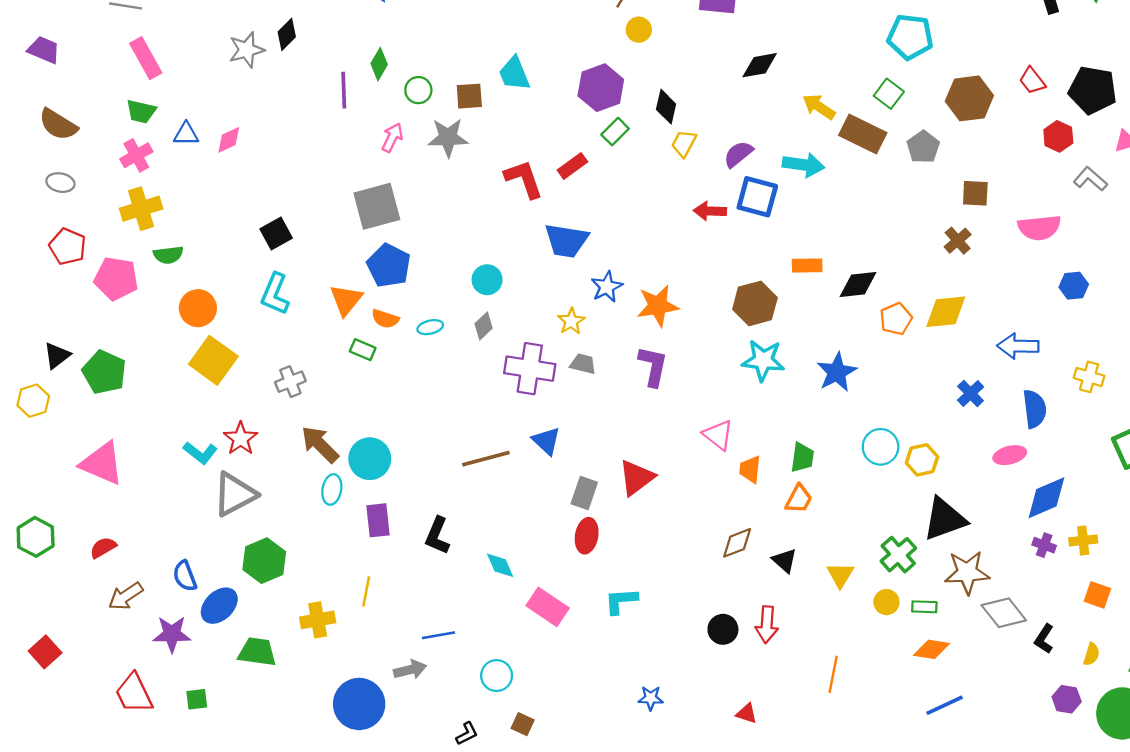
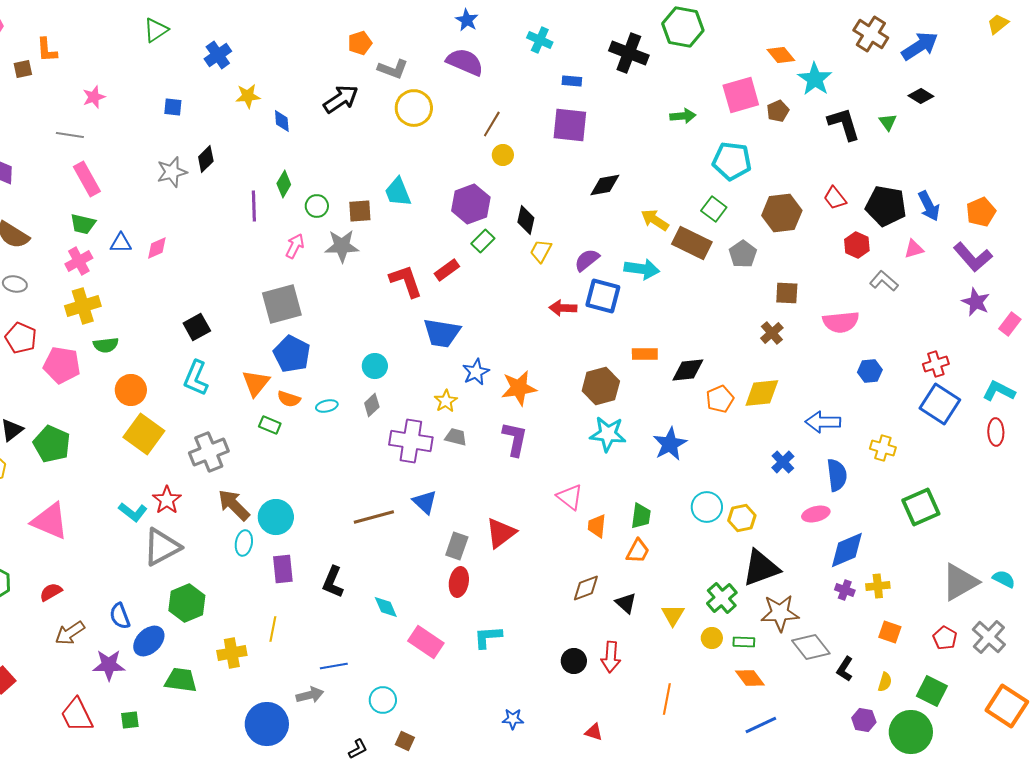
gray cross: (290, 382) -> (209, 452), size x1.5
orange diamond: (931, 649) -> (750, 678), turned 44

